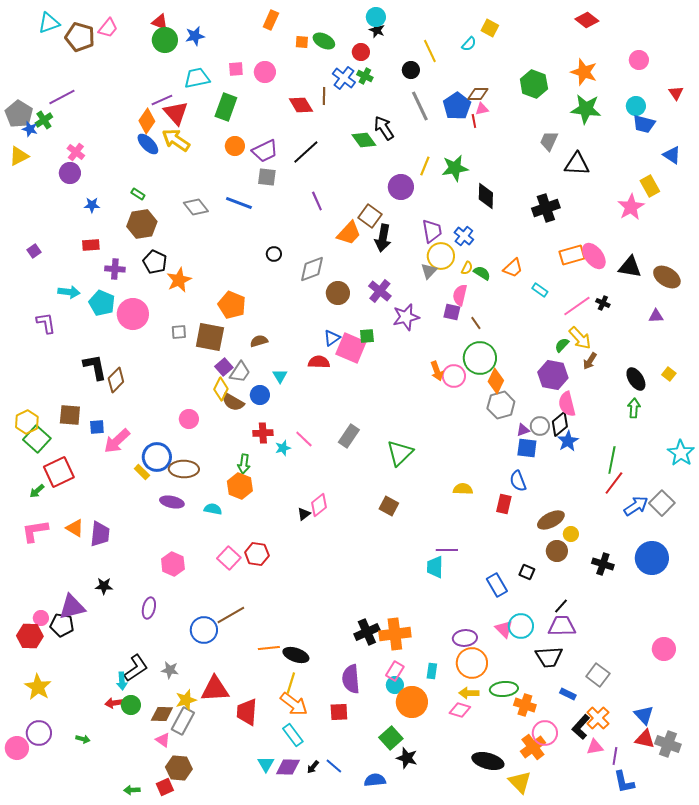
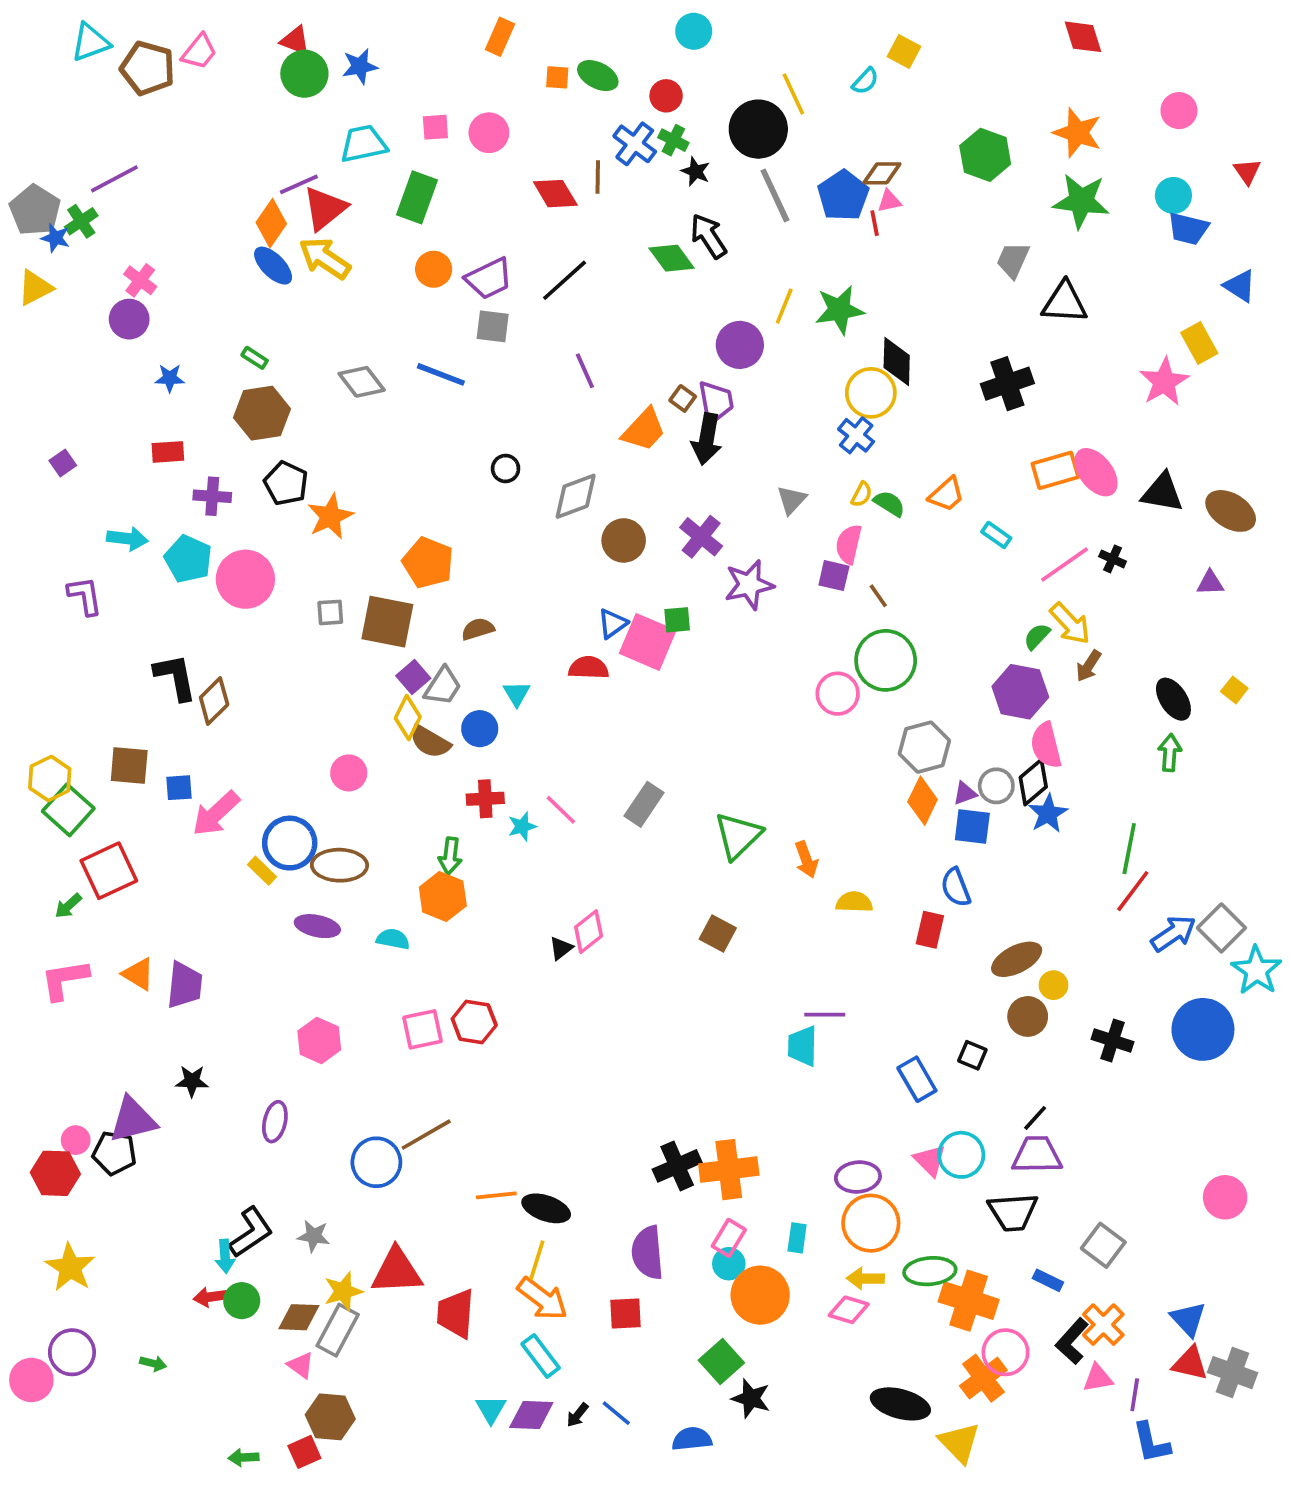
red diamond: (587, 20) -> (1083, 37), turned 35
black star: (377, 30) -> (696, 171), moved
black circle: (411, 70) -> (758, 129), size x1.8
red triangle: (176, 113) -> (325, 208), turned 32
brown square: (370, 216) -> (683, 398), size x0.6
purple trapezoid: (432, 231) -> (716, 402), moved
yellow circle: (441, 256) -> (871, 393), moved
orange arrow: (437, 371) -> (806, 860), moved
orange diamond: (496, 381) -> (923, 801), moved
cyan star: (681, 453) -> (1256, 970), moved
pink square: (229, 558) -> (423, 1029), turned 35
orange cross: (525, 705) -> (969, 1301), size x1.4

